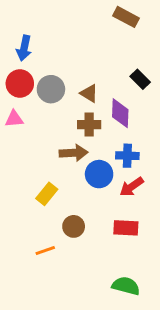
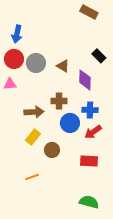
brown cross: (89, 125) -> (59, 101), moved
brown arrow: (74, 153) -> (34, 112), moved
brown circle: (74, 226) -> (52, 150), moved

